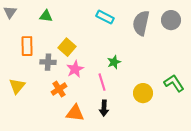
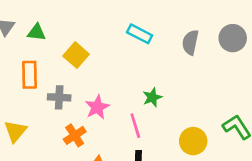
green triangle: (46, 16) -> (37, 32), moved
gray semicircle: (141, 23) -> (190, 42), size x0.7
yellow square: (67, 47) -> (76, 55), moved

